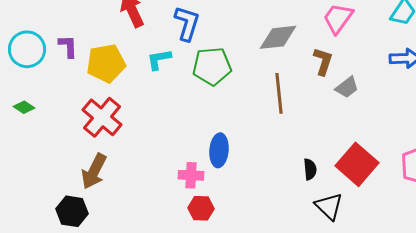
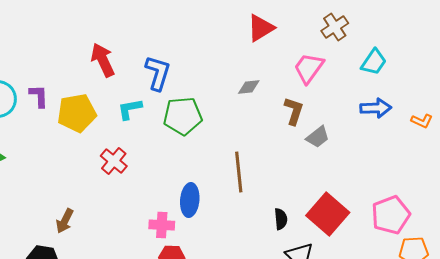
gray diamond: (278, 37) -> (249, 87), size x0.6
brown line: (279, 93) -> (239, 172), moved
red cross: (102, 117) -> (114, 161), moved, size x0.7
brown arrow: (94, 171) -> (65, 221), size x0.7

